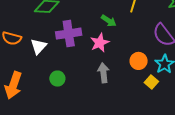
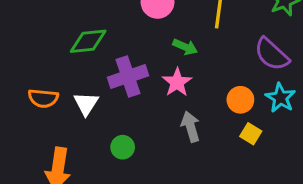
yellow square: (151, 82) -> (251, 134), moved

